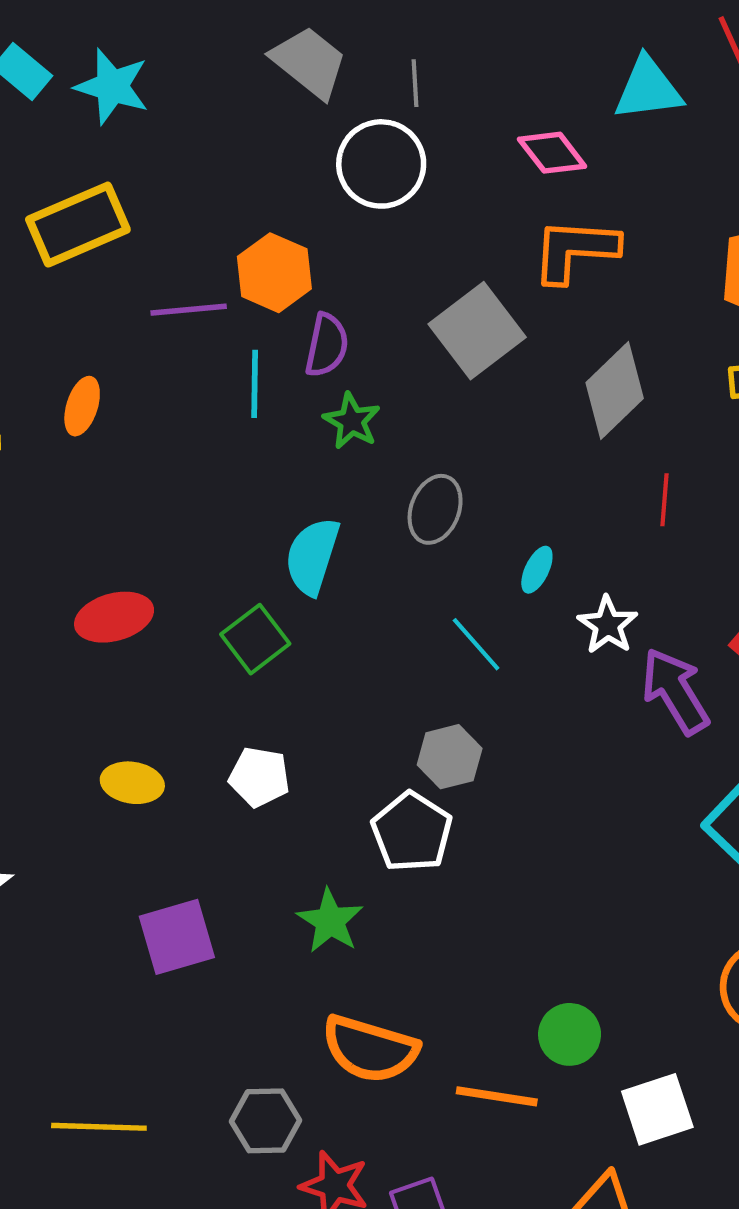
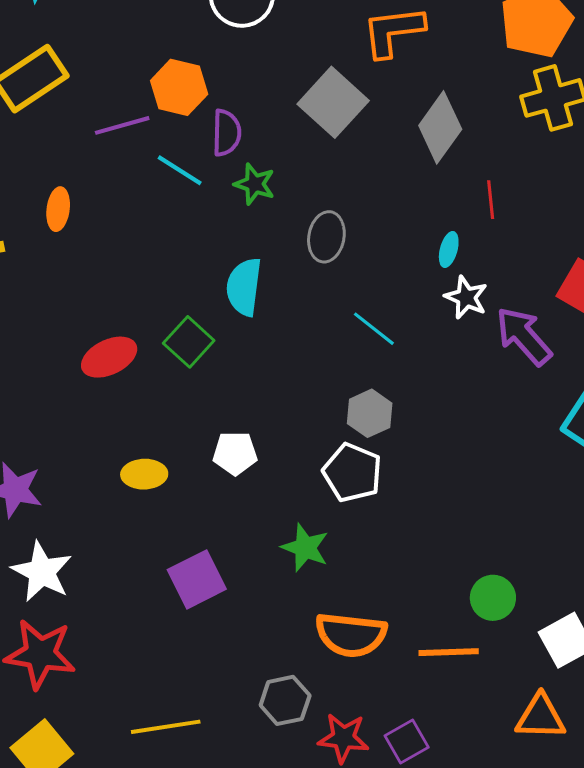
cyan line: (255, 384) -> (180, 170), turned -48
cyan ellipse: (537, 570) -> (449, 249), moved
green square: (255, 639) -> (189, 342), moved

